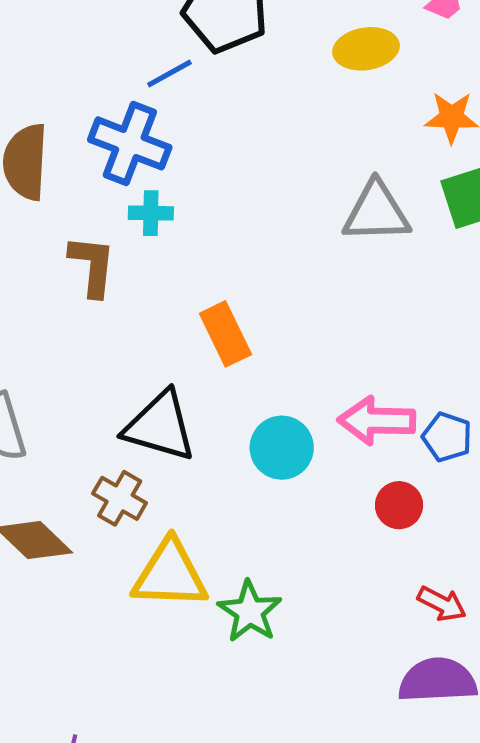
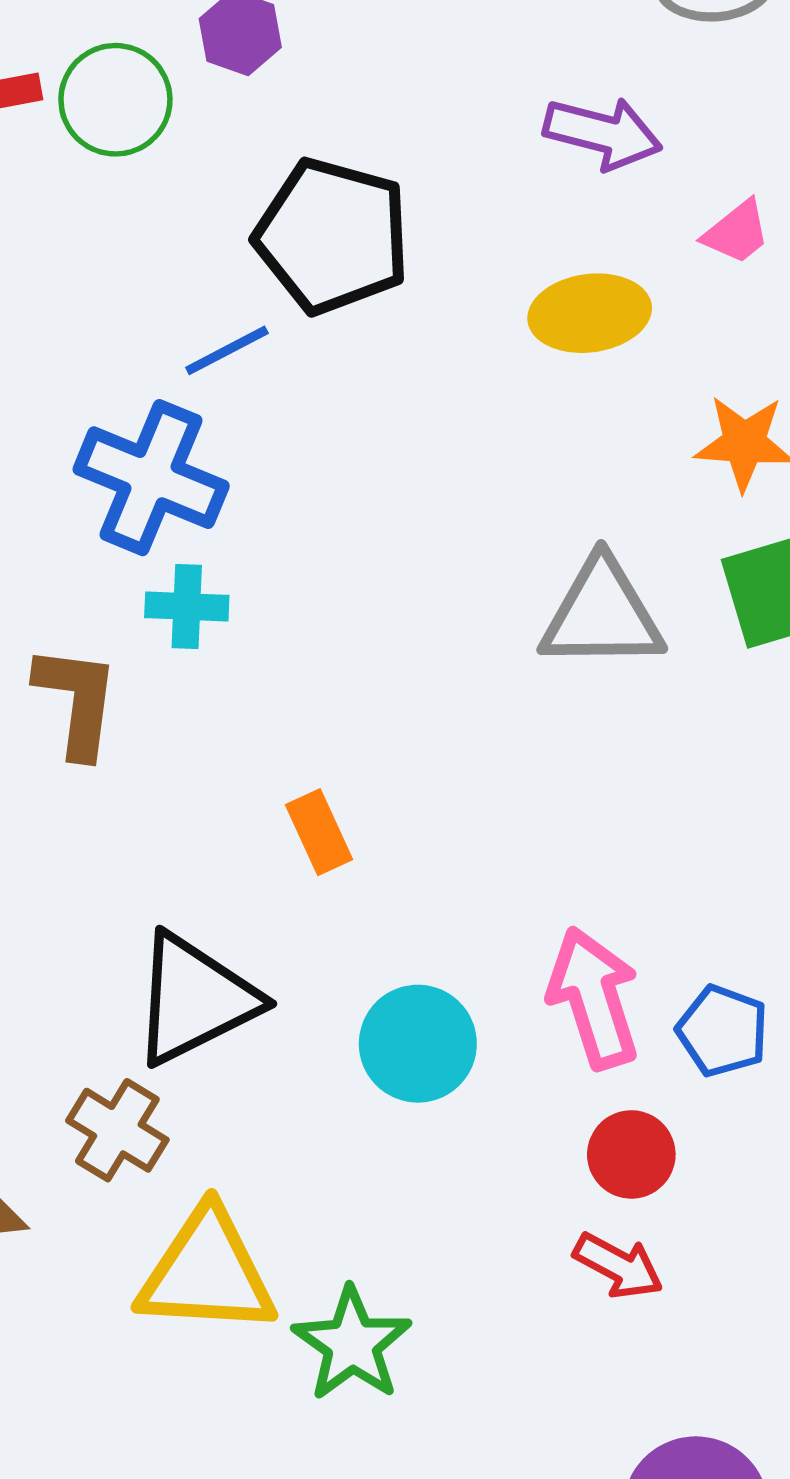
orange rectangle: (225, 334) -> (319, 832), size x0.7
pink arrow: (377, 421) -> (594, 998), turned 70
black triangle: (160, 426) -> (195, 999), turned -44
red arrow: (442, 604) -> (618, 1266), moved

